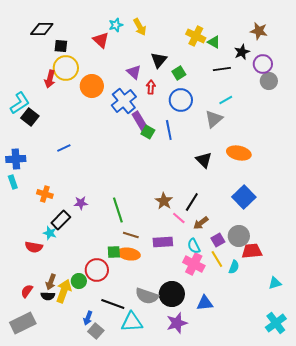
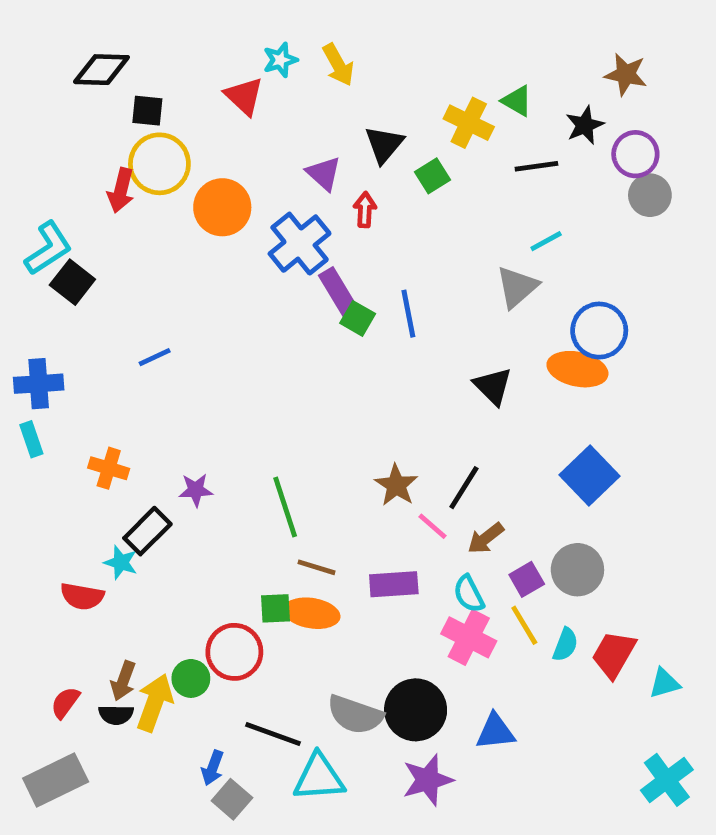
yellow cross: (196, 36) -> (469, 123), moved
blue circle: (181, 100) -> (599, 331), moved
red trapezoid: (252, 251) -> (614, 654), moved, turned -55

